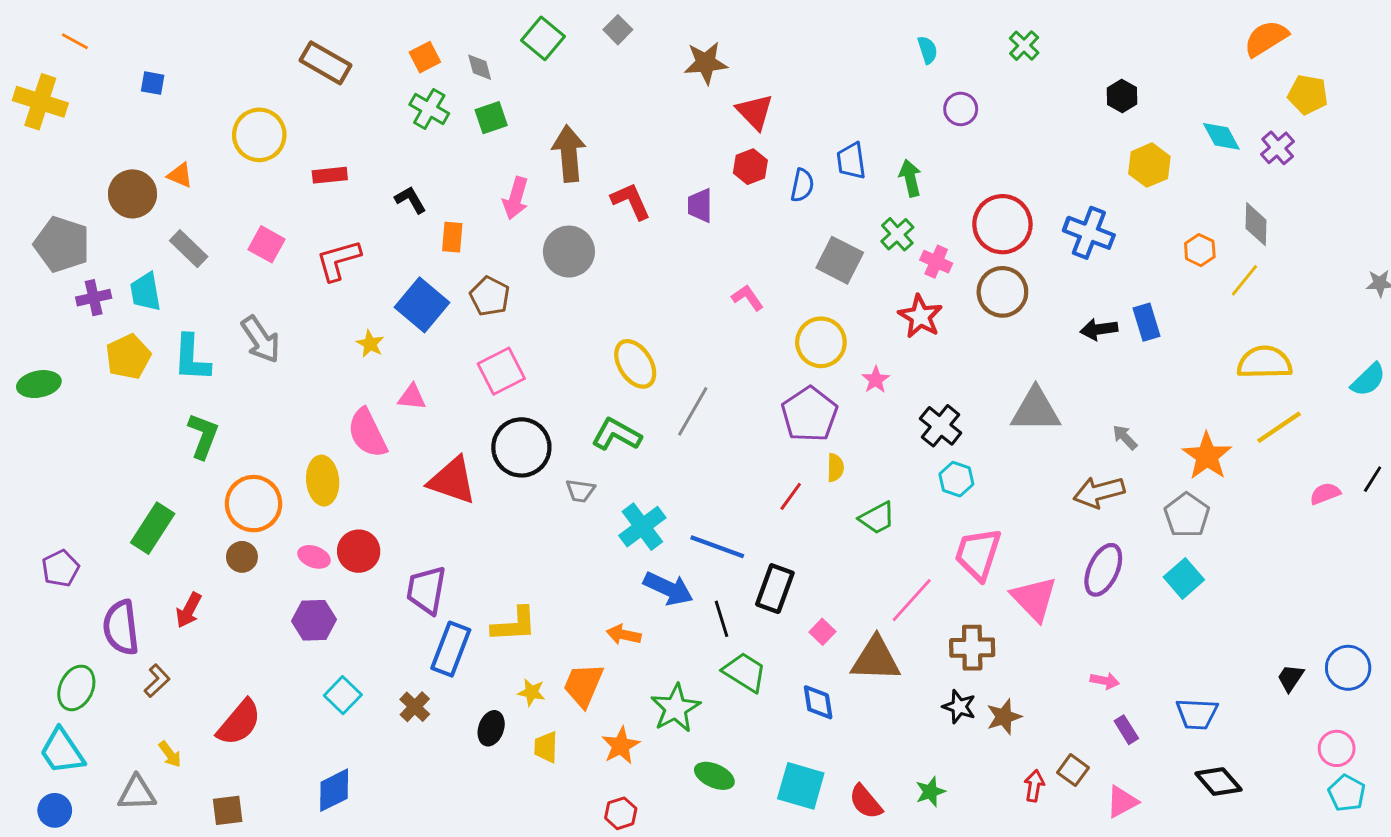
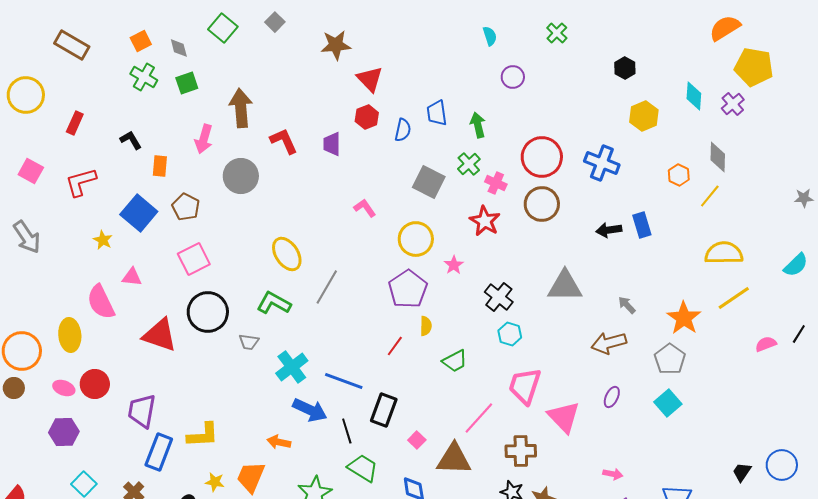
yellow pentagon: (1308, 95) -> (754, 67), size x1.4
cyan diamond: (1221, 136) -> (694, 96), turned 32
red rectangle: (330, 175) -> (75, 123), turned -60
purple ellipse: (1103, 570) -> (612, 397), size x0.6

